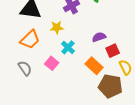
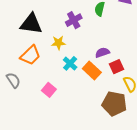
pink square: (52, 63) -> (49, 90), moved
orange rectangle: (94, 66) -> (92, 70), moved
gray semicircle: (25, 68) -> (13, 80), moved

